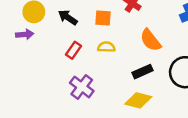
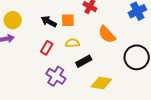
black arrow: (68, 17) -> (49, 22), moved
black rectangle: (142, 72) -> (84, 61), moved

